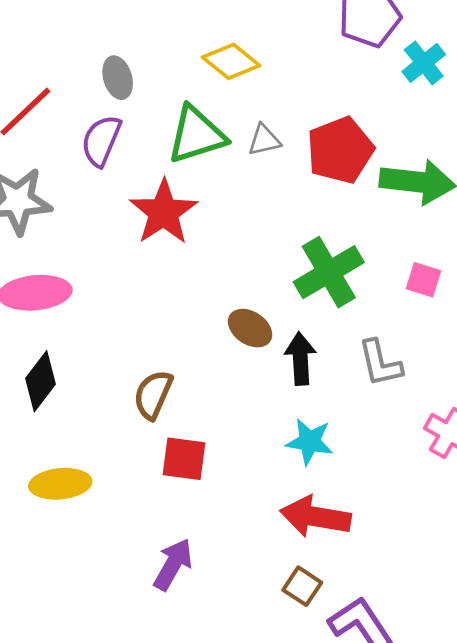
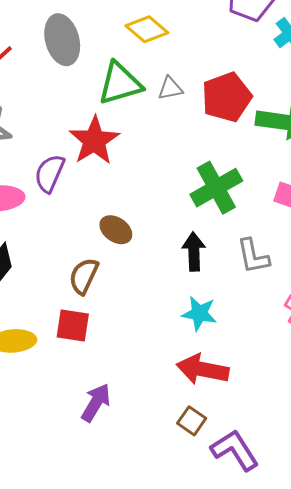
gray ellipse: (118, 78) -> (62, 40), size x1.6
purple semicircle: (101, 141) -> (50, 173), moved
brown ellipse: (250, 328) -> (116, 230), moved
red square: (184, 459) -> (73, 326), moved

